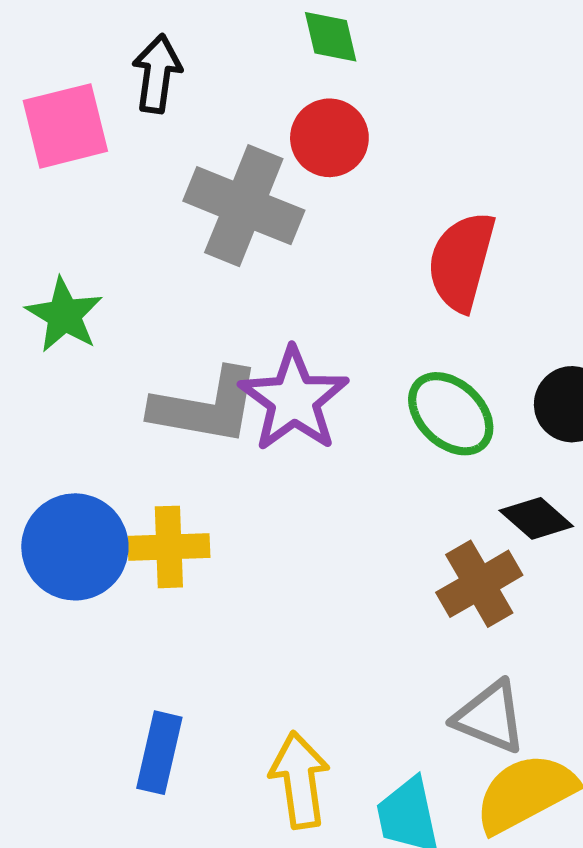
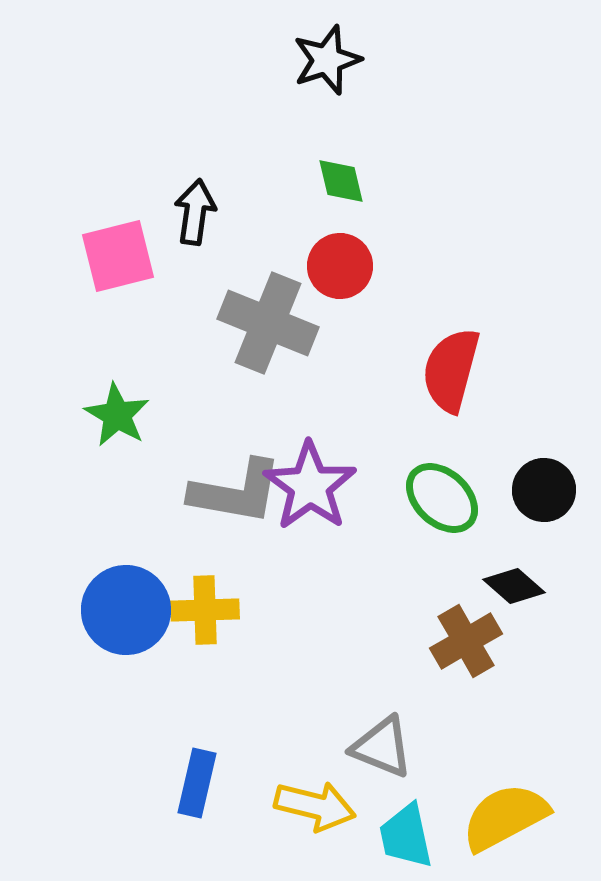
gray triangle: (490, 717) -> (382, 747), moved
yellow arrow: (300, 780) -> (315, 806), turned 112

